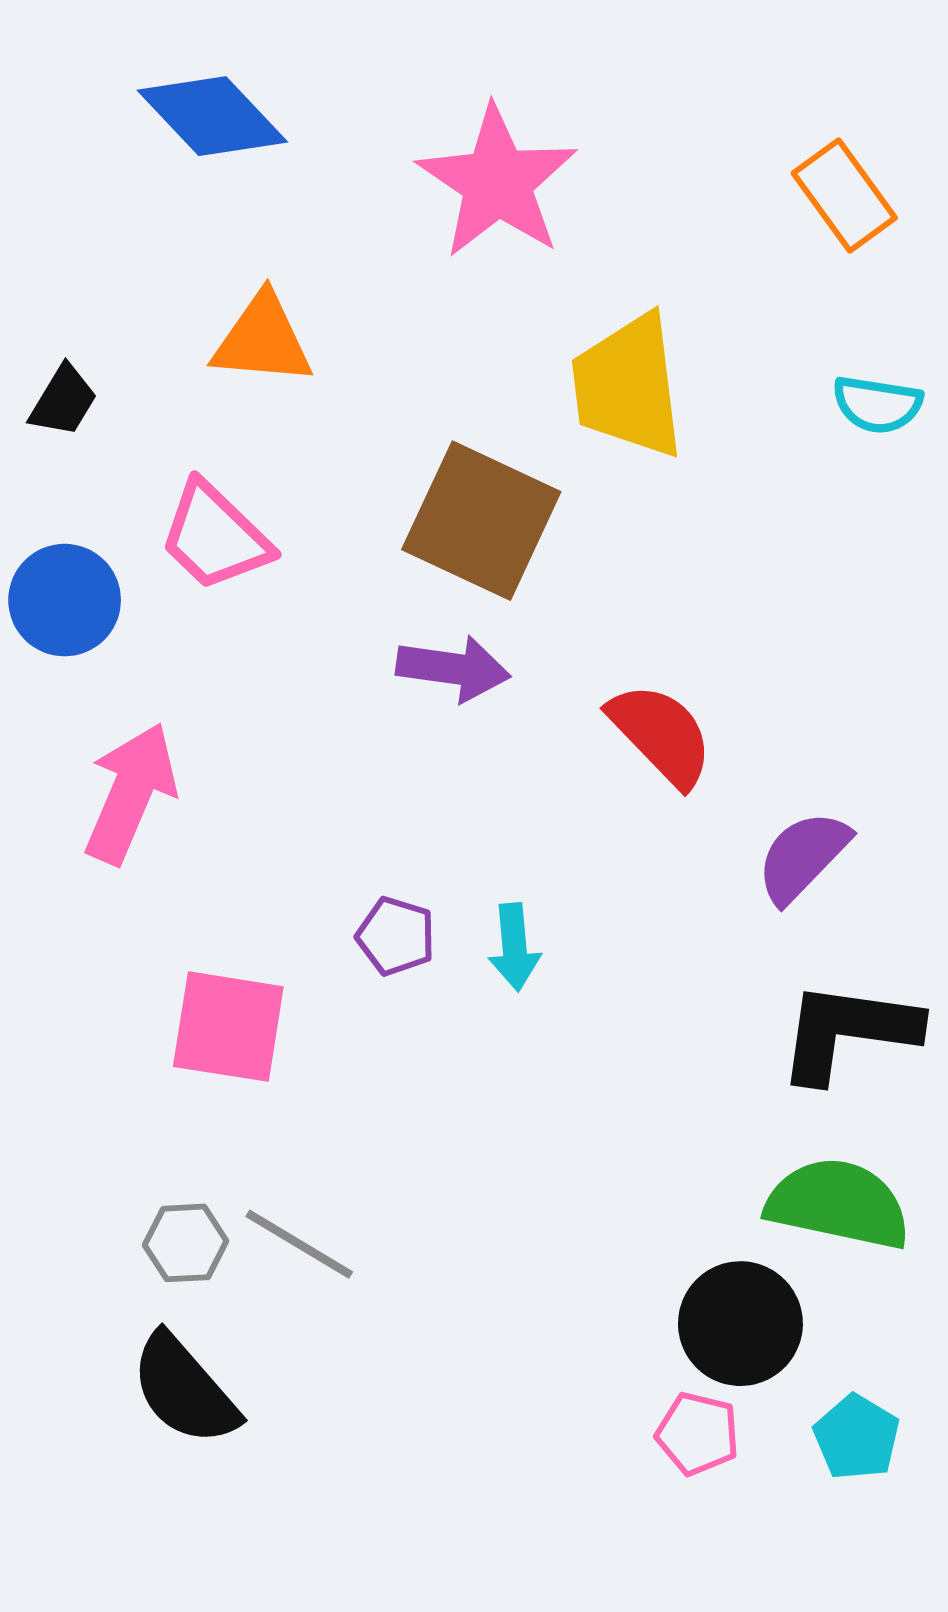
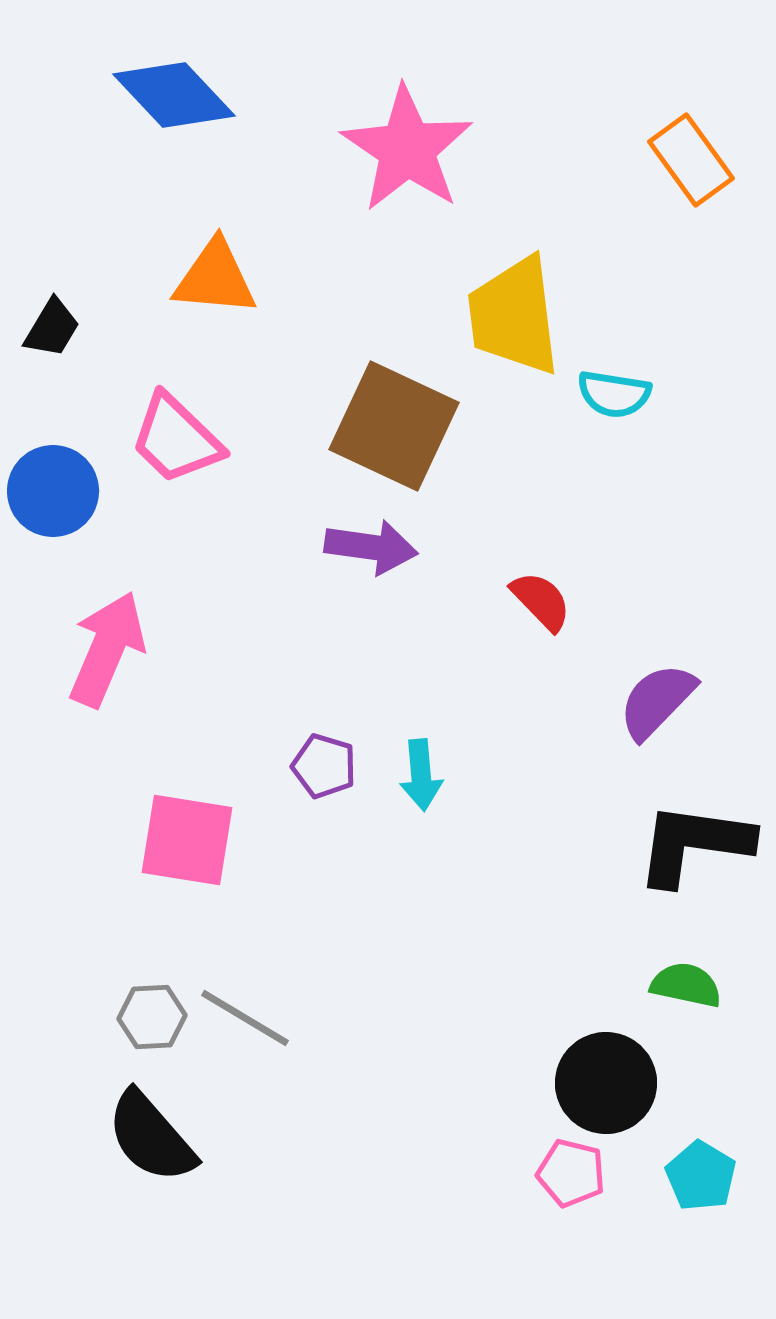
cyan semicircle: (877, 405) -> (614, 394), moved
red semicircle: (661, 735) -> (541, 601), size x0.7
green semicircle: (838, 1204) -> (686, 985), size x0.6

